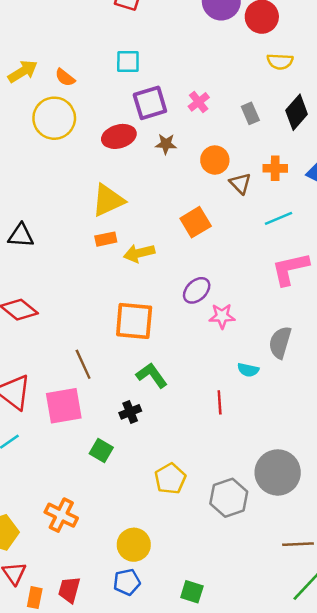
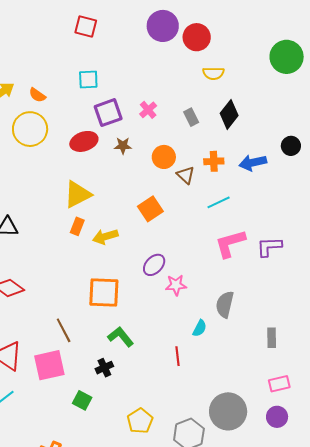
orange rectangle: (106, 239) -> (77, 226), turned -54
cyan semicircle: (248, 370) -> (200, 328), turned -72

